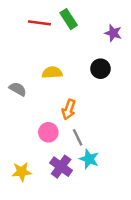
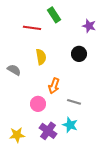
red line: (39, 23) -> (32, 28), moved
yellow semicircle: (52, 72) -> (41, 57), turned 84
gray line: (78, 137) -> (74, 102), moved, turned -48

